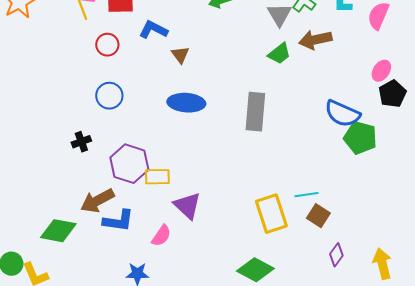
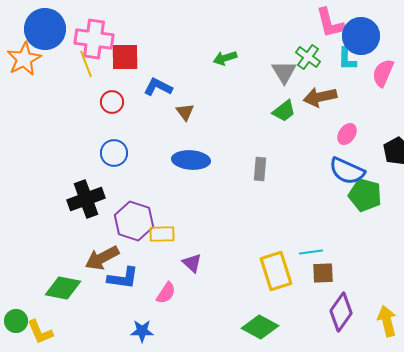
pink ellipse: (381, 71) -> (347, 134), moved
gray rectangle: (255, 112) -> (260, 169), size x0.6
black cross: (81, 142) -> (86, 199), size x1.8
purple triangle: (187, 206) -> (192, 263), size x0.7
brown square: (318, 216) -> (323, 273), turned -35
purple diamond: (336, 255) -> (341, 312), size x1.6

